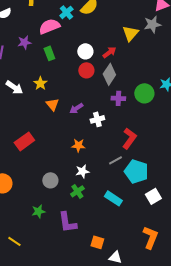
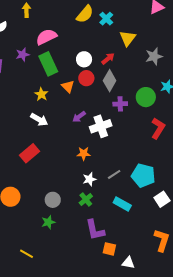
cyan cross: (66, 12) -> (106, 19), moved
gray star: (152, 24) -> (154, 56), moved
green rectangle: (49, 53) -> (48, 64), size x1.6
white arrow: (14, 87) -> (39, 120), moved
orange triangle: (52, 104) -> (68, 86), moved
white cross: (97, 119) -> (101, 126), size x1.5
red L-shape: (129, 138) -> (158, 128), moved
gray line: (115, 160) -> (114, 174), moved
gray circle: (50, 180) -> (53, 200), moved
purple L-shape: (67, 222) -> (95, 230), moved

